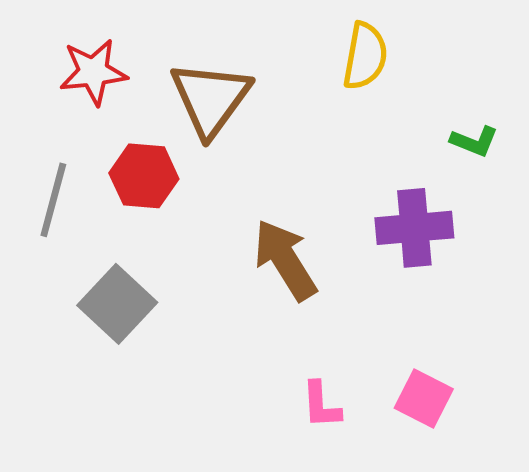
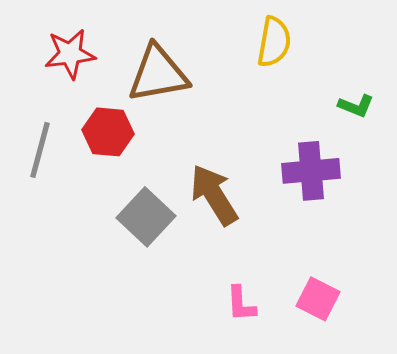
brown triangle: (211, 99) -> (158, 74), turned 44
gray square: (117, 304) -> (146, 217), moved

